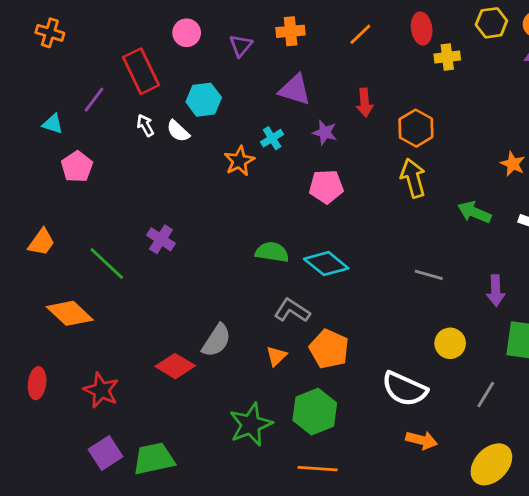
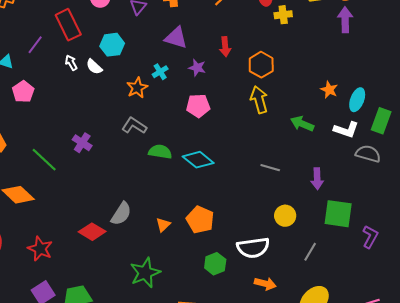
gray L-shape: (292, 311) -> (134, 126), moved
white semicircle: (405, 389) -> (253, 248), turned -32
green hexagon: (315, 412) -> (215, 264), moved, size x0.7

